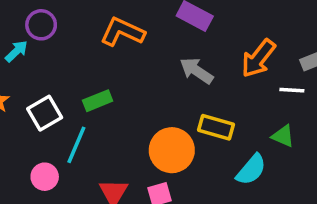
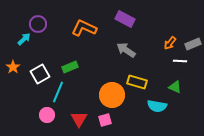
orange arrow: (258, 58) -> (170, 43), moved, size x0.6
cyan semicircle: (251, 170) -> (157, 106), turned 60
pink circle: (45, 177) -> (47, 115), moved

